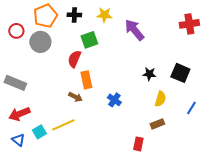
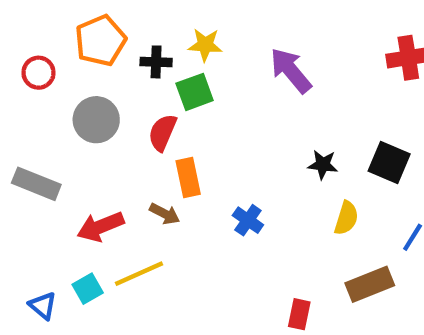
black cross: (74, 15) -> (156, 62), moved
yellow star: (104, 15) -> (205, 45), moved
gray circle: (40, 42) -> (96, 120), moved
red arrow: (19, 114) -> (100, 227), moved
brown rectangle: (157, 124) -> (370, 284), moved, size x1.5

